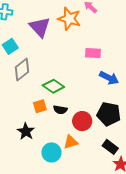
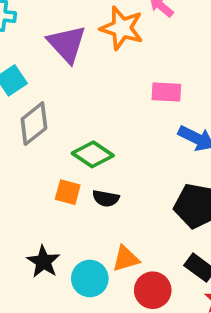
orange square: (40, 106) -> (68, 192), turned 32
red circle: (82, 121) -> (153, 290), moved
black star: (26, 131) -> (43, 262), moved

